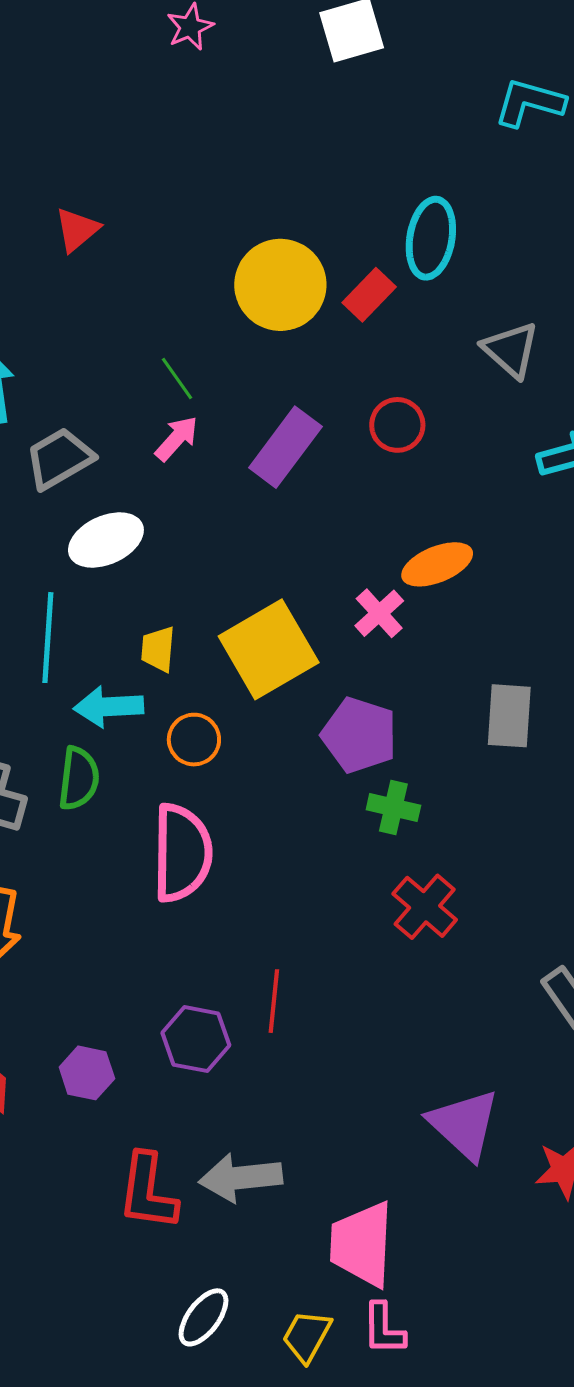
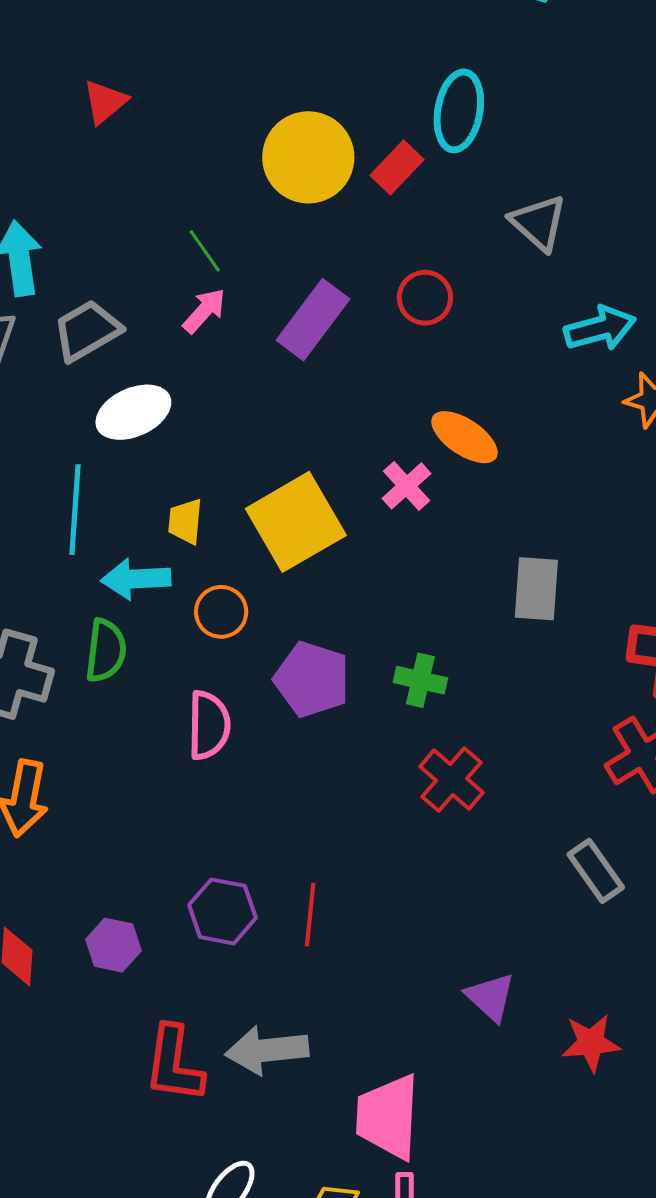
orange ellipse: (437, 564) -> (465, 437), turned 56
purple pentagon: (359, 735) -> (312, 679), moved
pink semicircle: (182, 853) -> (209, 725), size x0.7
red line: (274, 1001) -> (310, 915), moved
purple triangle: (464, 1124) -> (490, 997), size x0.7

